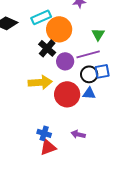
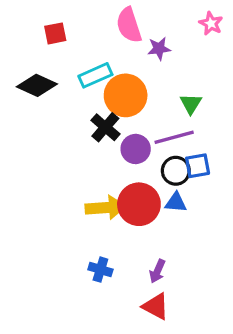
yellow arrow: (40, 82) -> (105, 208), moved
purple arrow: (78, 134) -> (157, 271), turned -80
red triangle: (48, 147) -> (156, 306), moved, turned 48

